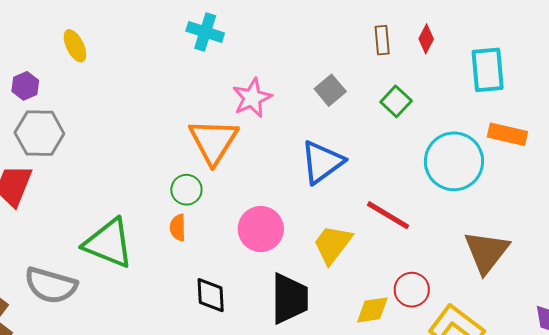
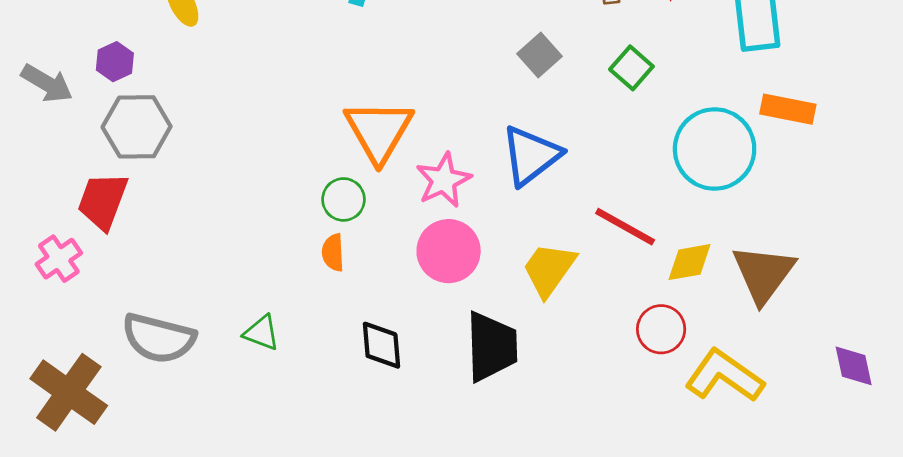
pink star: (252, 98) -> (443, 180), moved
green triangle: (109, 243) -> (262, 333), moved, size x0.5
yellow diamond: (372, 310) -> (690, 262), moved

